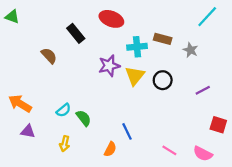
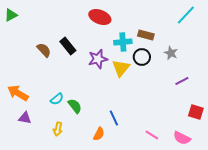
green triangle: (12, 17) -> (11, 15), turned -48
black rectangle: (76, 33) -> (68, 46), moved
gray star: (190, 50) -> (171, 53), moved
black circle: (163, 80) -> (142, 57), moved

